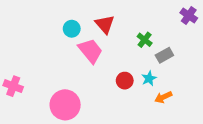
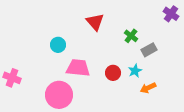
cyan circle: (72, 29) -> (58, 45), moved
pink trapezoid: (90, 51) -> (78, 68), moved, turned -45

